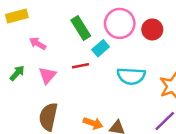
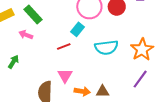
green rectangle: (81, 28) -> (33, 15), moved
pink triangle: (47, 75) -> (65, 76), moved

